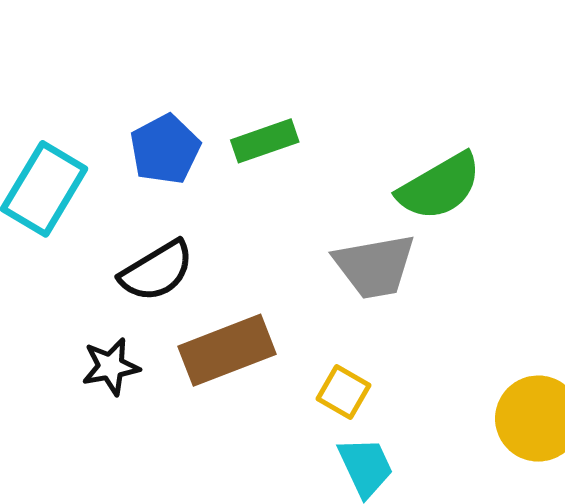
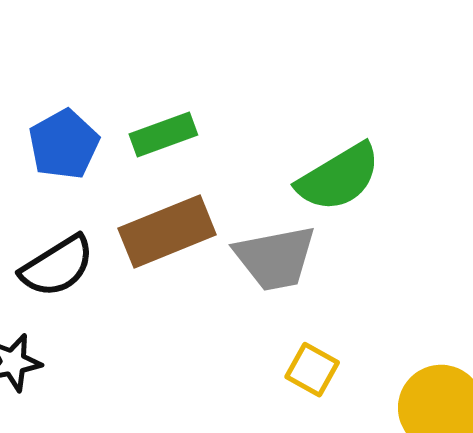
brown rectangle: (227, 350) -> (167, 231), moved
yellow square: (343, 392) -> (312, 370), moved

